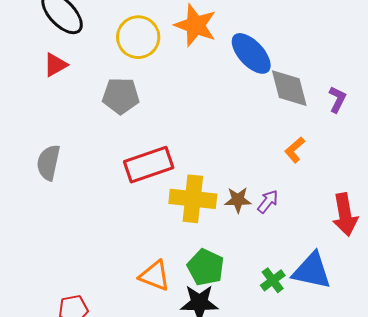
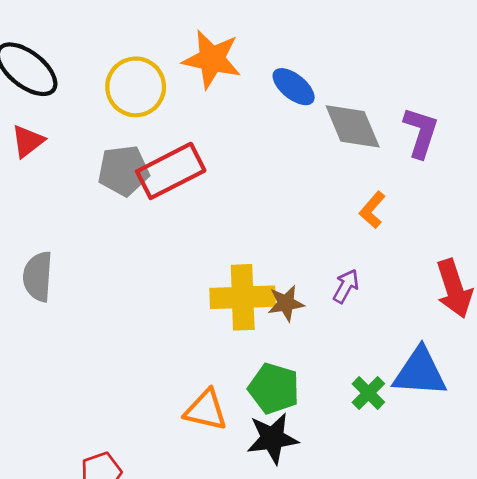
blue ellipse: (251, 53) -> (294, 87), size x0.7
purple L-shape: (337, 99) -> (421, 132), size x1.4
red rectangle: (149, 165) -> (171, 171), moved
brown star: (238, 200) -> (286, 303), moved

